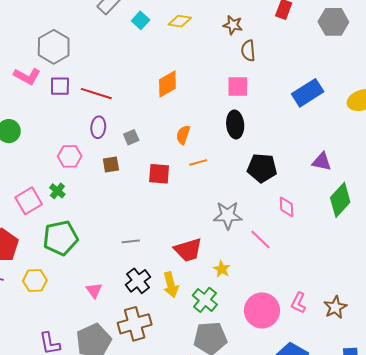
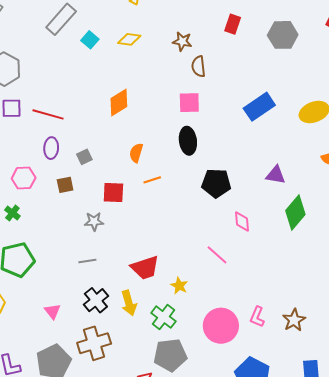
gray star: (228, 215) -> (94, 221), moved, size x0.7

